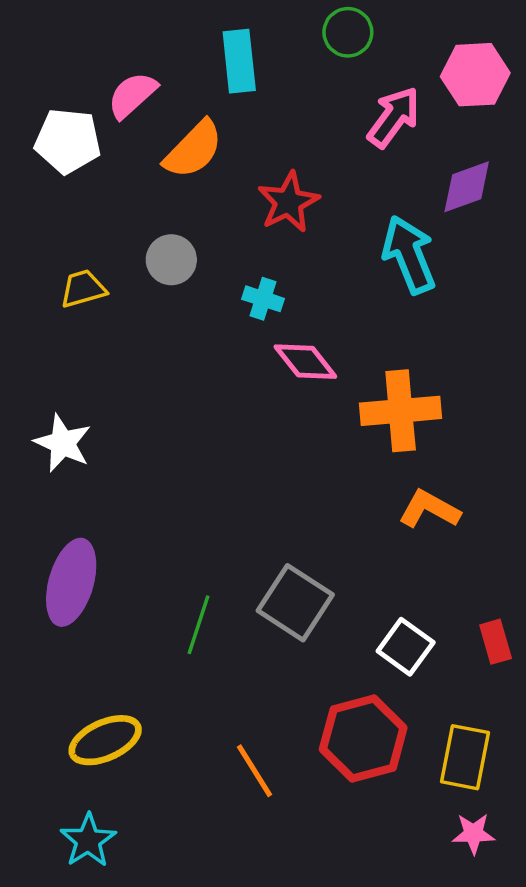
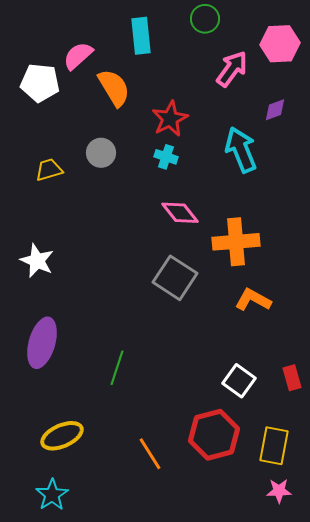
orange semicircle: (193, 149) -> (114, 88), turned -75
purple diamond: (467, 187) -> (275, 110), size x0.7
cyan cross: (263, 299) -> (166, 157), moved
gray square: (295, 603) -> (175, 278), moved

